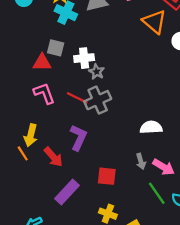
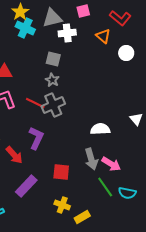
orange triangle: (154, 22) -> (103, 36), size x0.7
gray square: (56, 48) -> (53, 59), moved
white cross: (84, 58) -> (67, 33), moved
gray arrow: (141, 161) -> (91, 159), size x1.5

